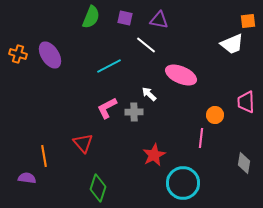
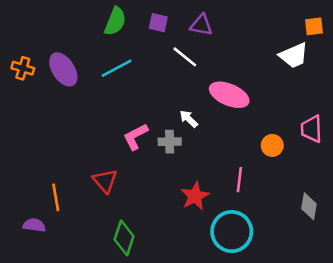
cyan line: (109, 66) -> (116, 68), moved
pink line: (201, 138) -> (239, 180), moved

